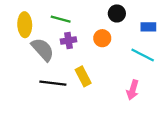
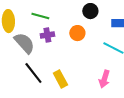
yellow rectangle: (83, 76) -> (60, 79), moved
black line: (53, 83) -> (33, 73), turned 45

